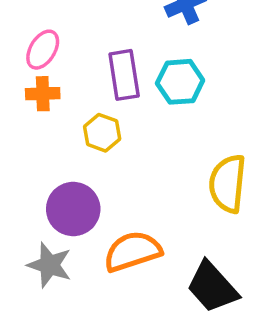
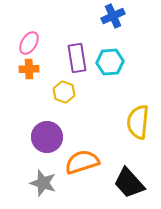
gray star: (49, 265) -> (43, 183), moved

